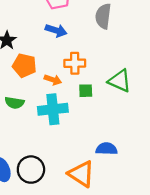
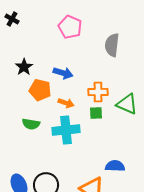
blue arrow: (56, 30) -> (63, 73), moved
orange cross: (75, 63) -> (98, 92), moved

